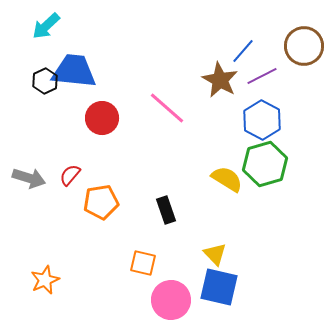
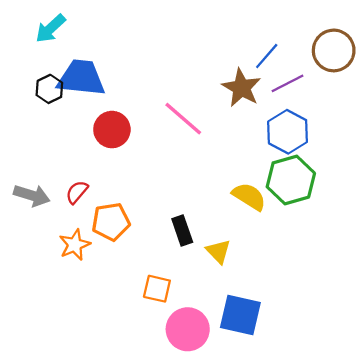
yellow triangle: (215, 254) -> (218, 251), moved
orange star: (45, 280) -> (75, 245), moved

